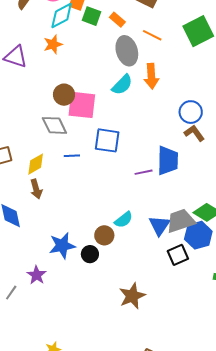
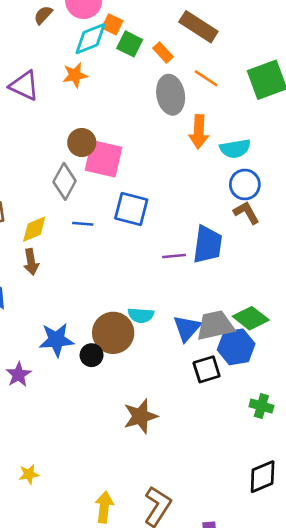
cyan semicircle: (122, 85) -> (235, 149), moved, turned 30
gray diamond: (54, 125) -> (65, 181), turned 48
cyan semicircle: (124, 220) -> (141, 315), turned 36
brown circle: (104, 235) -> (113, 333), size x1.6

